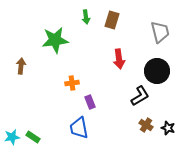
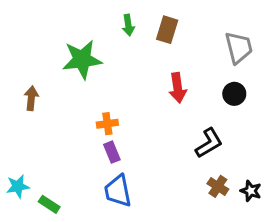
black circle: (157, 71) -> (234, 94), moved, size x0.6
purple rectangle: (90, 102) -> (112, 152), moved
cyan star: (12, 137) -> (18, 186), moved

